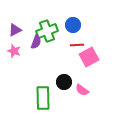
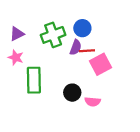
purple semicircle: (36, 42) -> (76, 47), moved
pink semicircle: (82, 90) -> (93, 102), turned -32
green rectangle: (43, 98) -> (34, 80), moved

